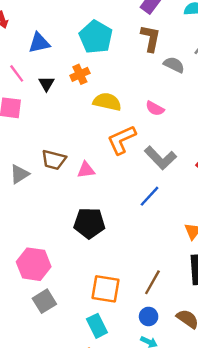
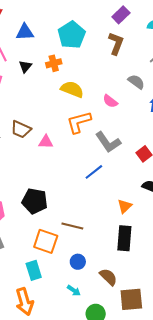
gray semicircle: (174, 65) -> (136, 82), moved
black pentagon: (89, 223) -> (35, 201), moved
brown line: (152, 282) -> (72, 226), moved, turned 65
blue circle: (149, 316) -> (78, 262), moved

